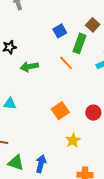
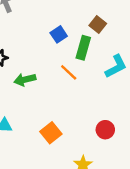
orange square: (60, 111) -> (51, 133), moved

